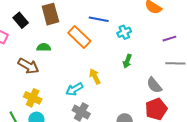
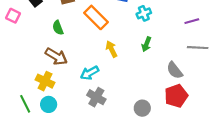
green semicircle: (44, 47) -> (58, 28), turned -112
brown arrow: (28, 66) -> (56, 56), moved
yellow arrow: (95, 76) -> (111, 49), moved

